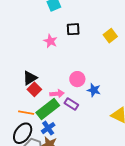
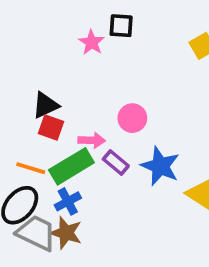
black square: (73, 29) -> (121, 26), moved
red square: (34, 89) -> (51, 127), turned -32
blue star: (94, 90) -> (160, 166), moved, size x1.5

